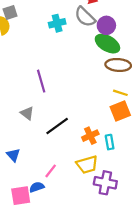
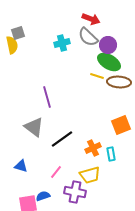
yellow line: (120, 93) -> (97, 76), moved
gray triangle: (27, 113) -> (34, 127), size x1.5
blue triangle: (13, 155) -> (21, 166), turned -32
pink line: (51, 171) -> (56, 172), moved
purple cross: (105, 183) -> (75, 192), moved

